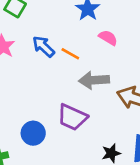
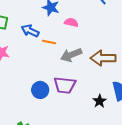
blue arrow: (43, 46) -> (30, 31), moved
blue circle: (33, 133) -> (40, 90), moved

